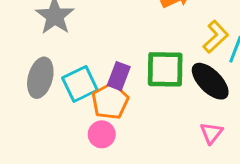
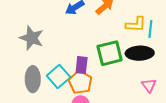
yellow L-shape: (216, 37) -> (136, 24), turned 60
black ellipse: (210, 81) -> (140, 53), turned -32

